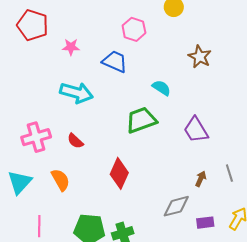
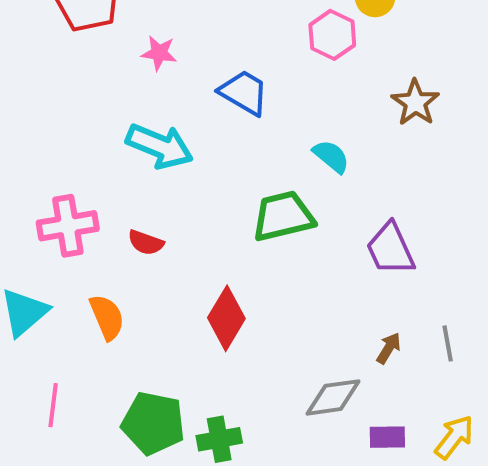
pink hexagon: (134, 29) -> (332, 35), moved
red semicircle: (75, 141) -> (146, 243), turned -30

